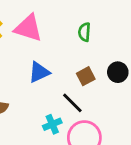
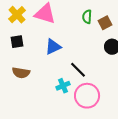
brown square: (86, 76) -> (105, 23), moved

